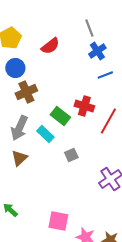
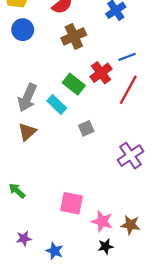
blue line: (105, 75) -> (127, 57), moved
brown cross: (26, 92) -> (74, 36), moved
red cross: (84, 106) -> (101, 73), turned 36

